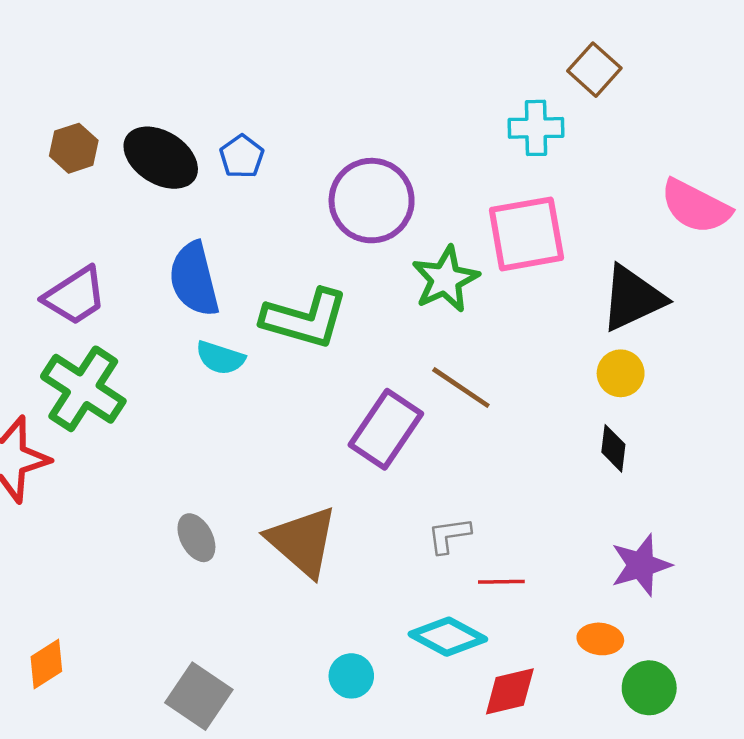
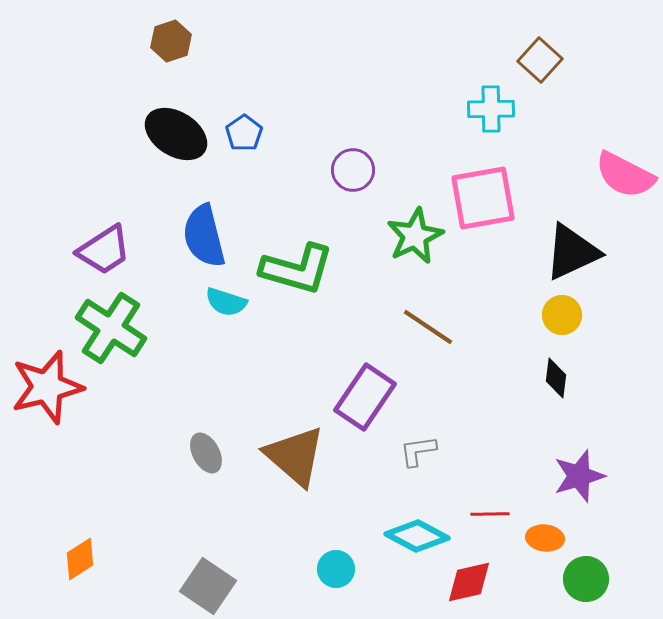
brown hexagon: (74, 148) -> (171, 41), moved
purple circle: (372, 201) -> (353, 170), size x0.6
purple rectangle: (386, 429) -> (365, 397), moved
red line: (501, 582) -> (490, 514), moved

